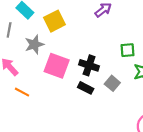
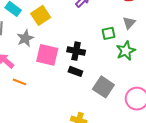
gray square: (112, 83) -> (103, 87), moved, size x1.5

